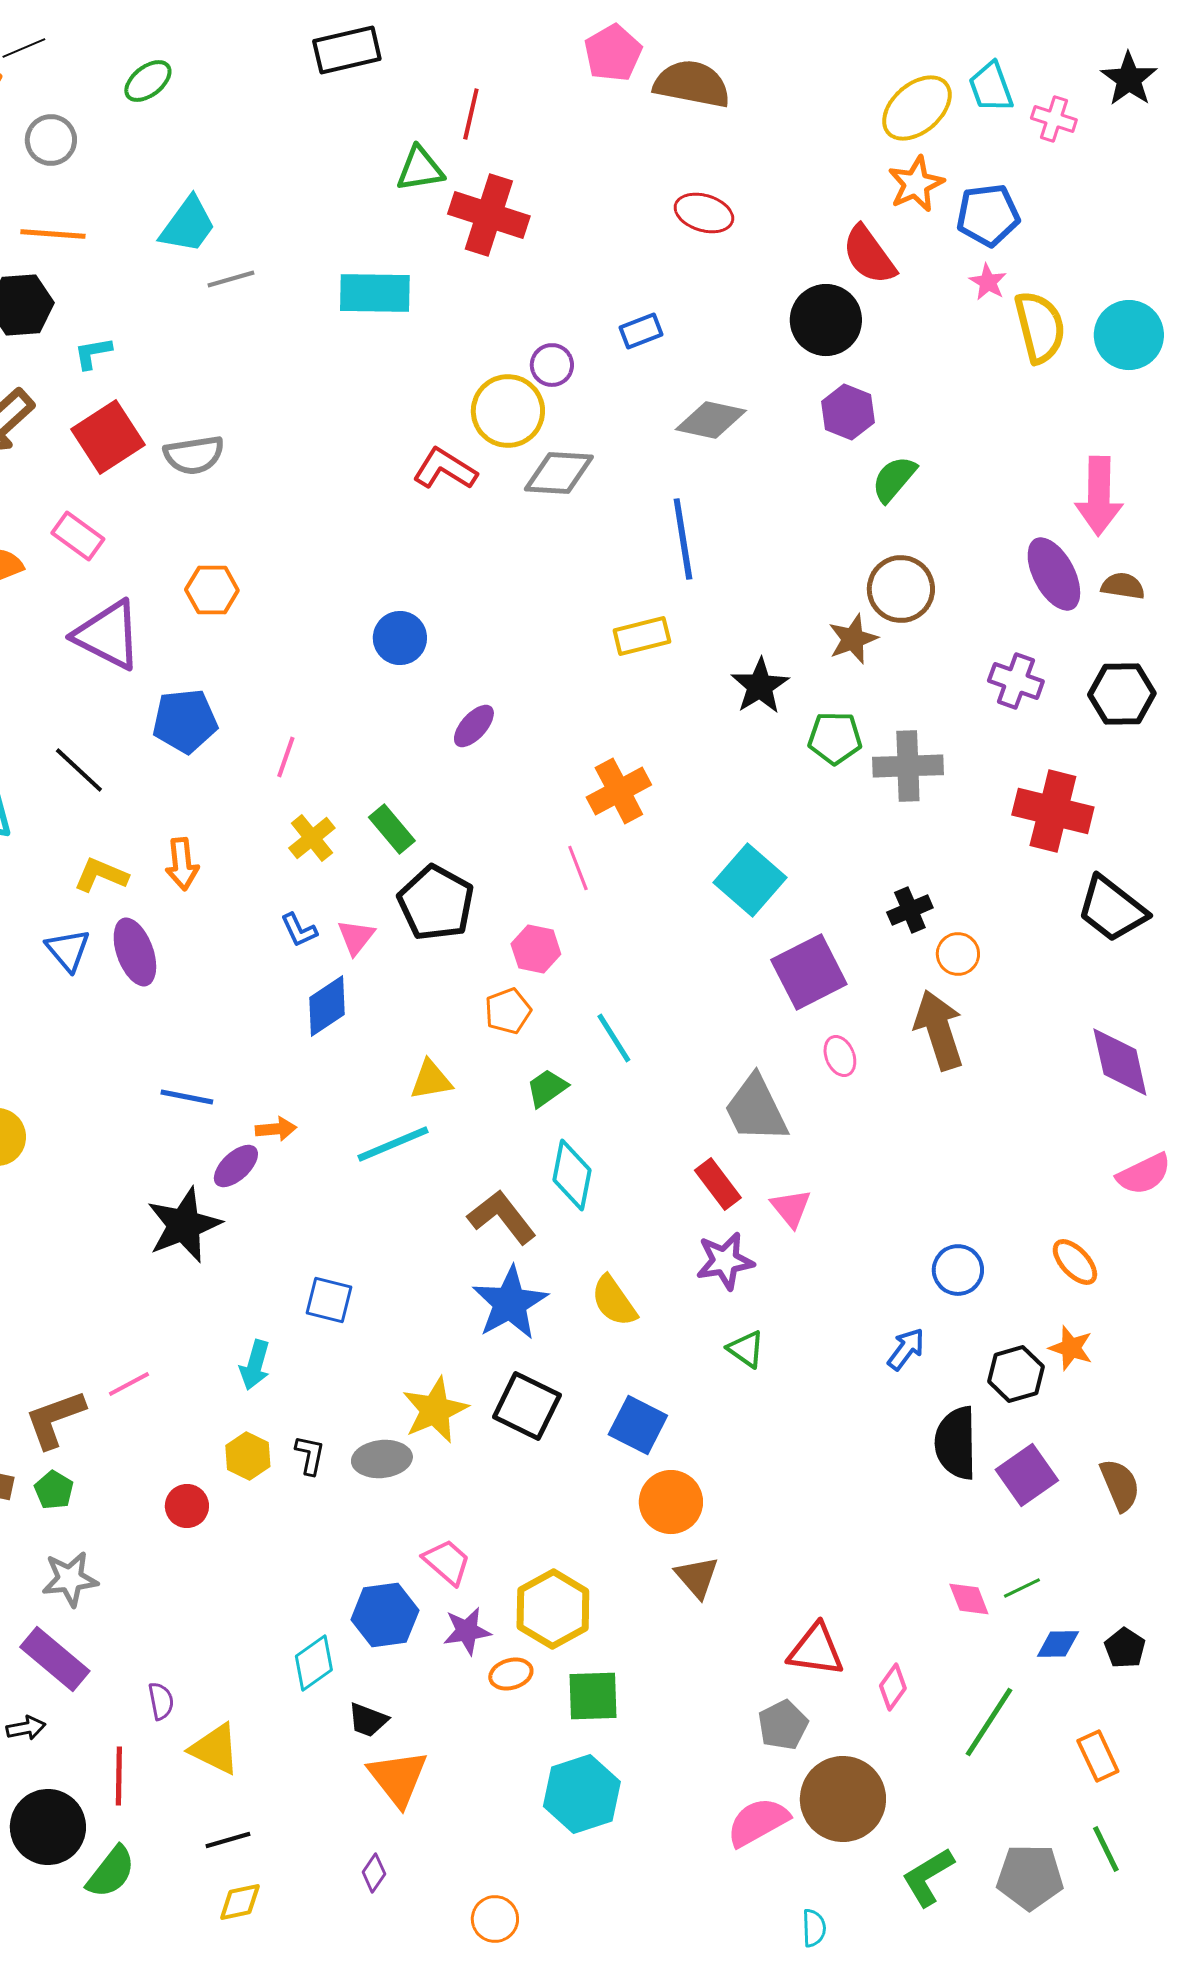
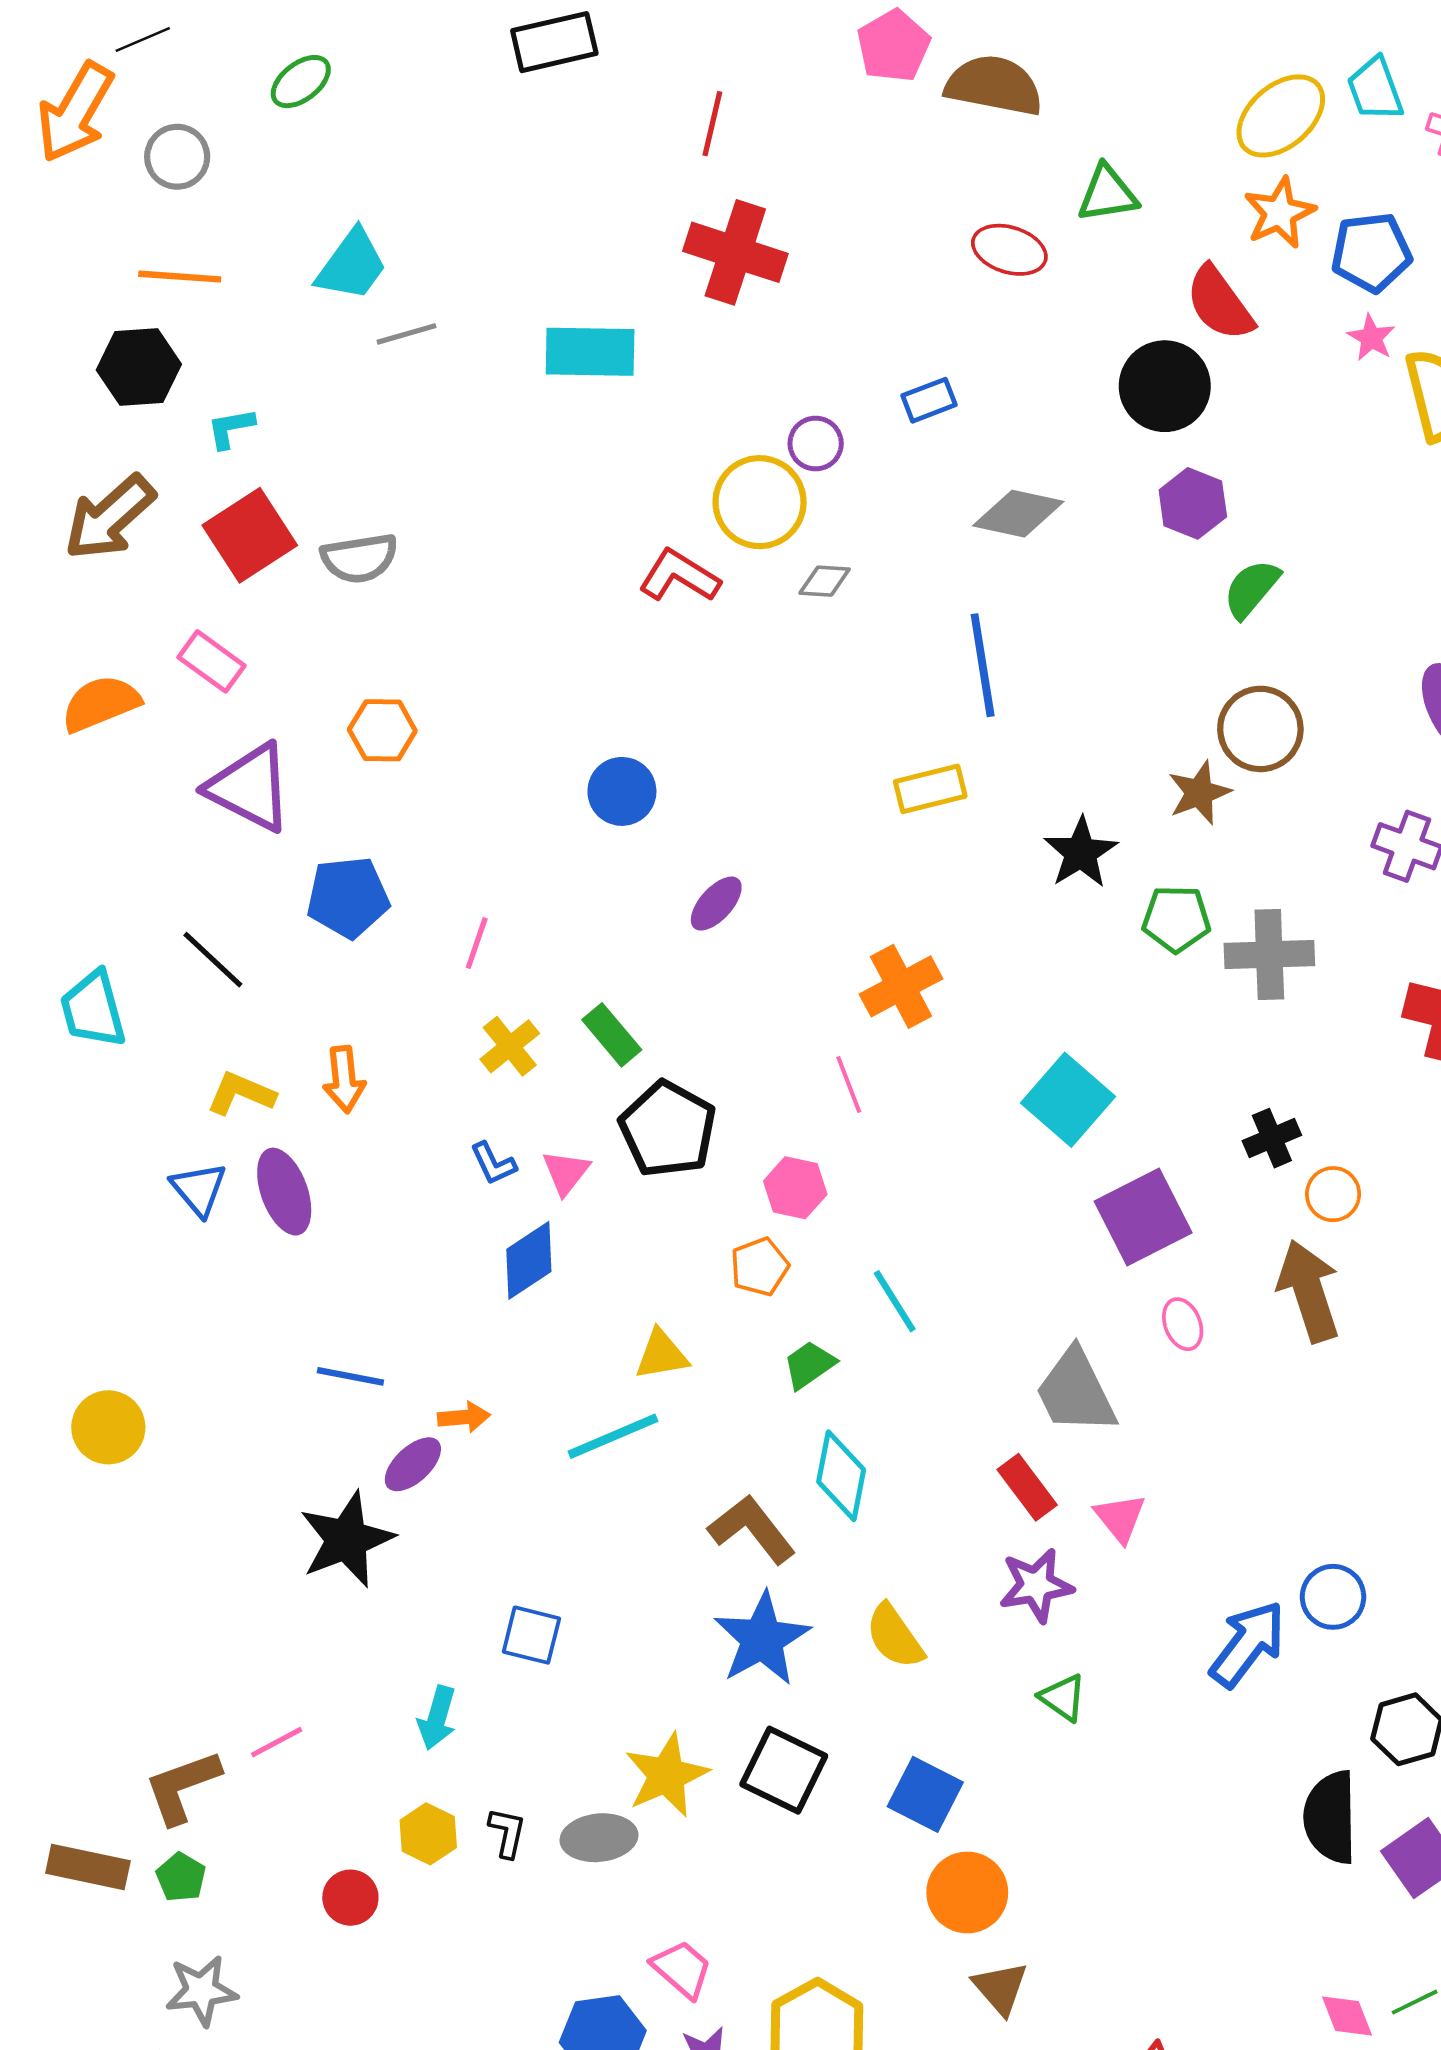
green triangle: (420, 169) -> (1107, 194), moved
gray diamond: (559, 473) -> (825, 581), size x0.6
blue arrow: (906, 1349) -> (1248, 1644), moved, size x1.6

